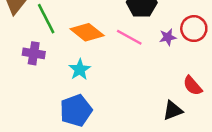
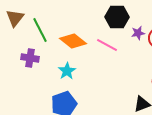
purple star: (168, 37) -> (138, 33), moved

